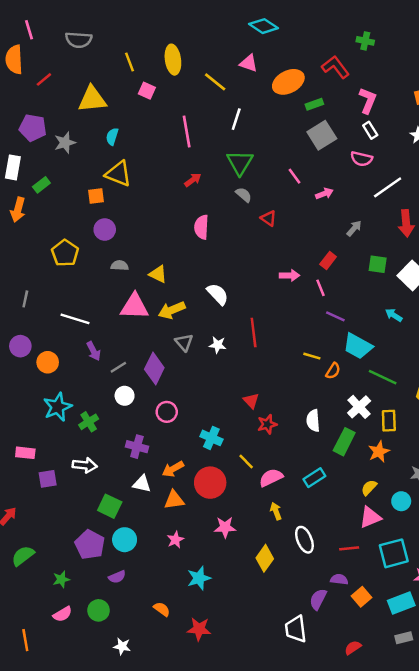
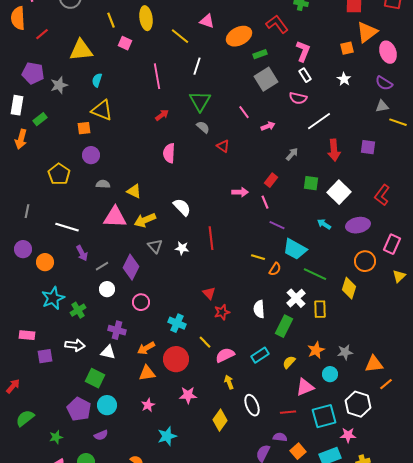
orange star: (379, 452) -> (316, 350), moved
white triangle: (142, 484) -> (108, 352), moved
yellow semicircle: (369, 488) -> (289, 362), moved

